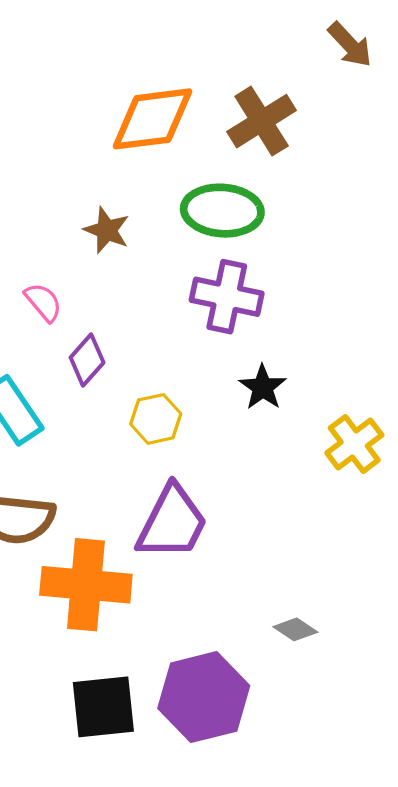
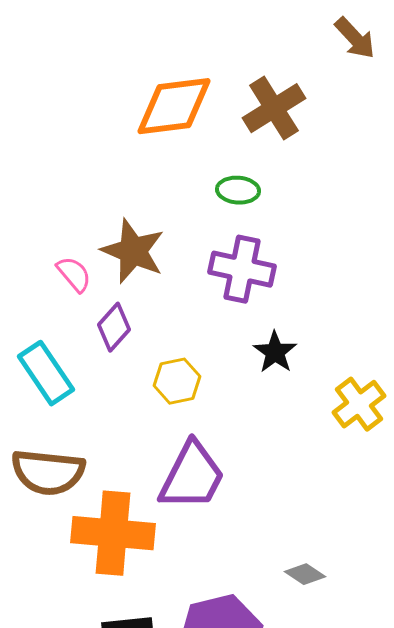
green ellipse: (222, 211) -> (238, 190), size x0.6
brown star: (107, 230) -> (133, 251), moved, size x1.5

